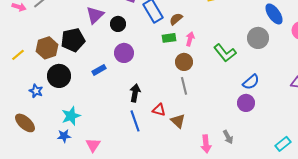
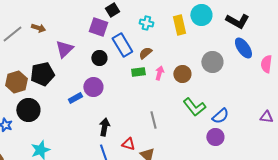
black circle: (118, 24) -> (99, 58), moved
gray circle: (258, 38) -> (212, 62), moved
green L-shape: (225, 53) -> (194, 107), moved
brown circle: (184, 62) -> (182, 74), moved
blue rectangle: (99, 70) -> (75, 98), moved

